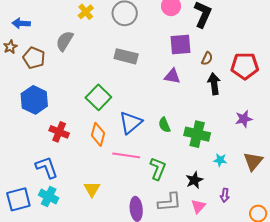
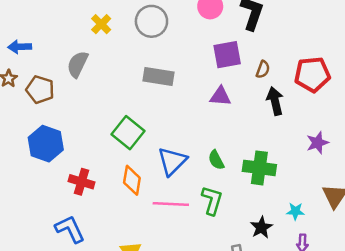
cyan star: (220, 160) -> (295, 211), moved
green L-shape: (158, 169) -> (212, 200), moved

